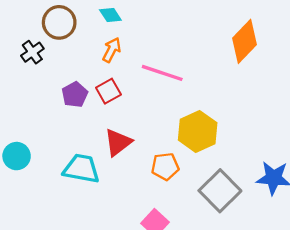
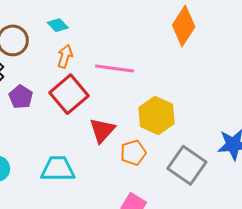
red square: (108, 91) -> (69, 94), size x1.6
purple pentagon: (75, 95) -> (21, 97), moved
red triangle: (118, 142) -> (102, 130), moved

